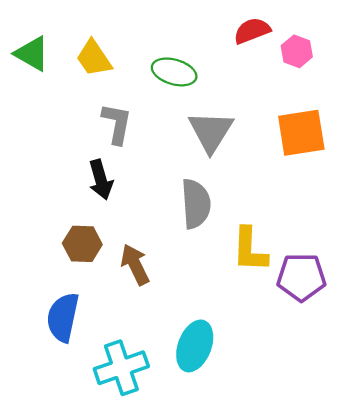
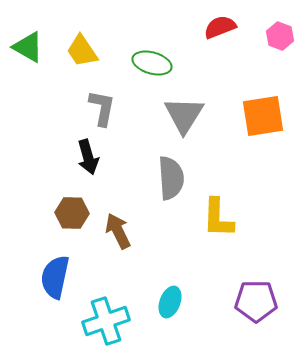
pink hexagon: (297, 51) -> (280, 36), moved
purple pentagon: (301, 277) -> (256, 301), moved
cyan ellipse: (195, 346) -> (170, 302), size x0.7

